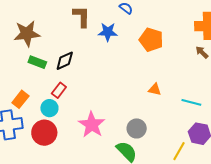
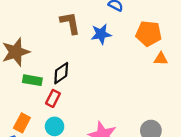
red rectangle: (59, 90) -> (53, 98), moved
orange triangle: (155, 90) -> (161, 59), moved

